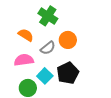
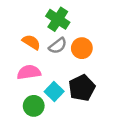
gray semicircle: (48, 48) -> (58, 46), moved

